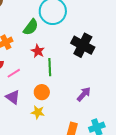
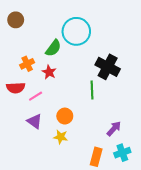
red star: (38, 51) -> (49, 72), moved
green line: (50, 67) -> (92, 90), moved
purple arrow: (84, 94) -> (114, 129), moved

